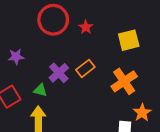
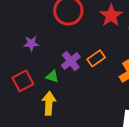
red star: (86, 27) -> (111, 16), moved, size x1.6

